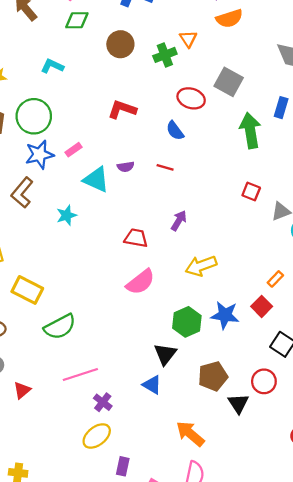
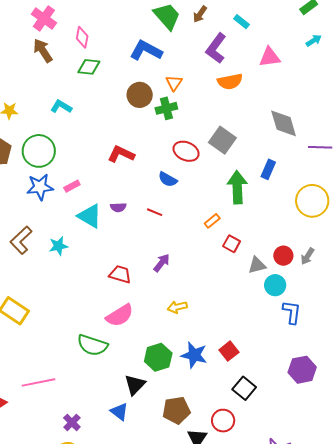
orange triangle: (188, 39) -> (174, 83), moved
brown circle: (120, 44) -> (140, 95), moved
blue semicircle: (175, 131) -> (168, 179), turned -30
brown L-shape: (22, 193) -> (21, 240), moved
yellow arrow: (201, 266) -> (177, 307), size x0.7
orange rectangle: (275, 279) -> (212, 221), moved
green semicircle: (60, 327) -> (92, 345), moved, turned 40
pink line: (80, 374) -> (38, 382), moved

